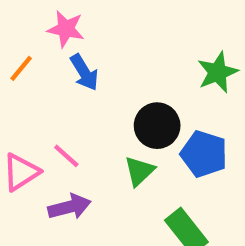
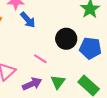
pink line: (66, 156) -> (40, 59), moved
green triangle: (139, 171) -> (58, 82), moved

